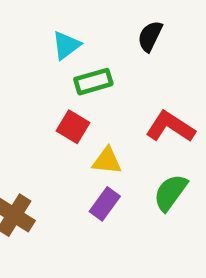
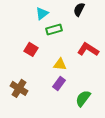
red square: (73, 127) -> (31, 49), moved
green semicircle: (170, 192) -> (83, 98), moved

